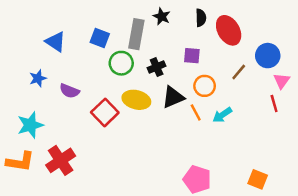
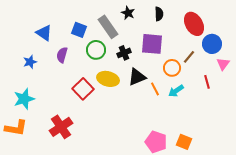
red ellipse: (229, 30) -> (194, 24), moved
gray rectangle: (136, 34) -> (108, 27), turned -45
purple square: (192, 56) -> (152, 44), size x1.6
orange circle: (205, 86) -> (172, 68), moved
purple semicircle: (69, 91) -> (62, 55), moved, turned 84
red line: (274, 104) -> (207, 82), moved
red cross: (61, 160) -> (61, 127), moved
orange square: (258, 179) -> (184, 142), moved

